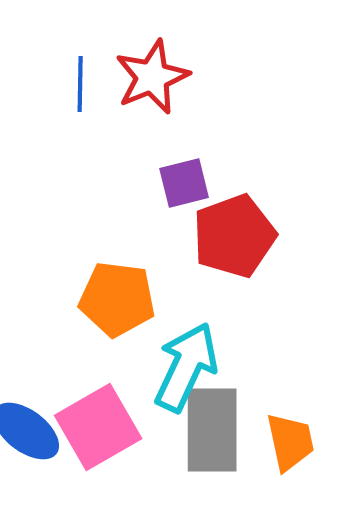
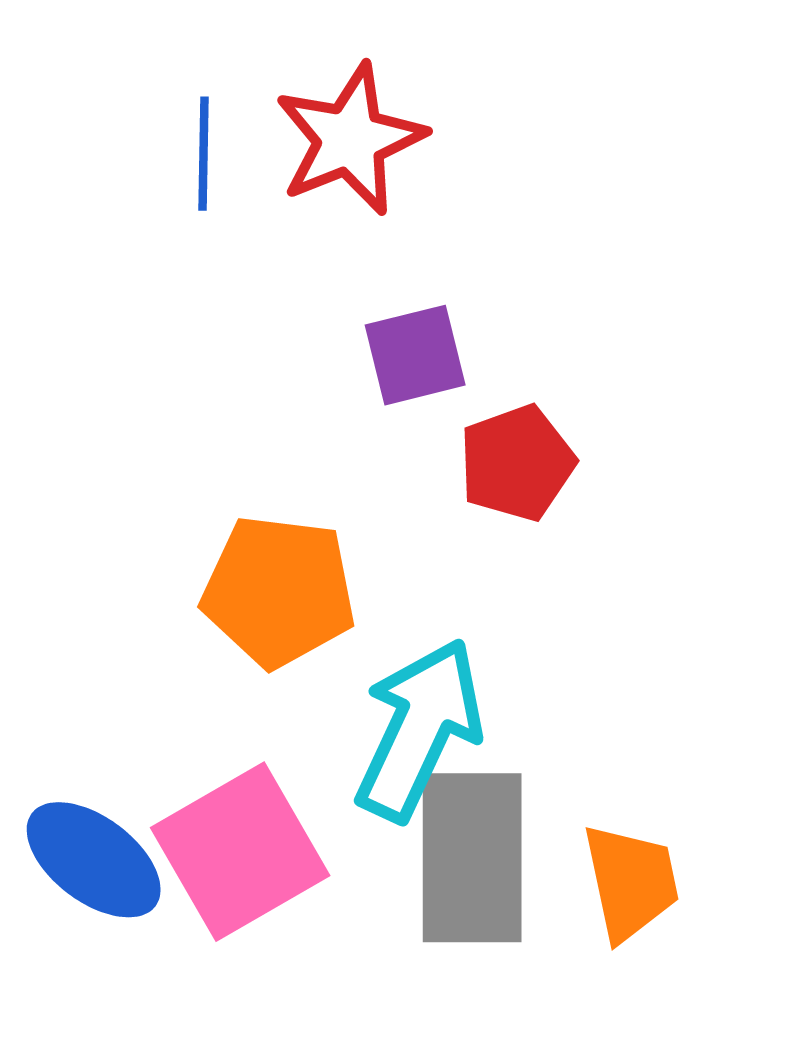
red pentagon: (234, 236) -> (517, 463), size x0.7

